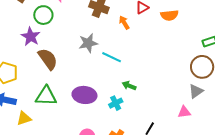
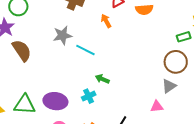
orange arrow: (124, 22) -> (106, 21), moved
purple ellipse: (84, 95) -> (55, 101), moved
green triangle: (46, 96) -> (25, 104), moved

